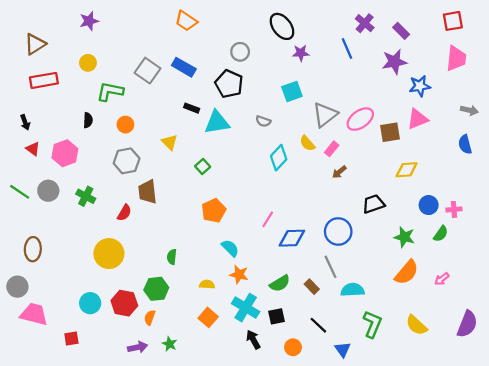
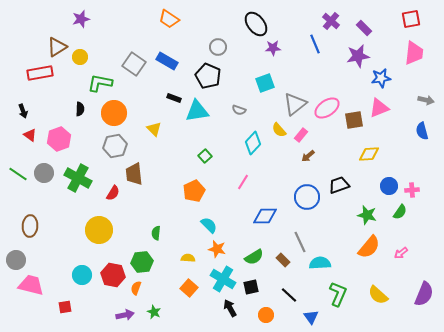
brown triangle: (35, 44) -> (57, 47), moved
orange circle: (125, 125) -> (114, 113), size x1.6
green square: (203, 166) -> (205, 156), moved
green cross: (86, 196) -> (78, 178), size x1.5
pink line: (268, 219) -> (243, 182), moved
blue circle: (338, 232) -> (307, 197), moved

